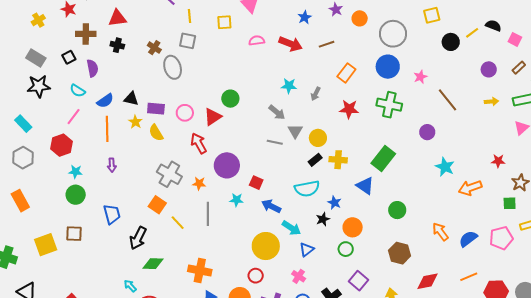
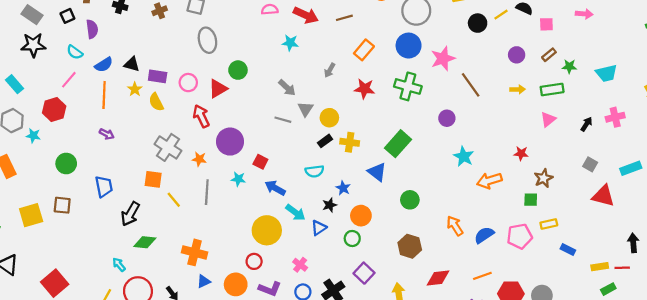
pink square: (515, 39) -> (546, 24), turned -32
brown cross: (154, 48) -> (160, 11), turned 32
gray ellipse: (173, 67) -> (207, 40), moved
pink star: (420, 77) -> (443, 59), size x1.6
cyan star: (289, 86) -> (290, 43), moved
purple arrow: (112, 165) -> (107, 134), turned -64
cyan star: (75, 172) -> (33, 136), moved
cyan semicircle: (307, 189) -> (315, 171), size x0.7
orange square: (157, 205) -> (153, 179), turned -30
blue triangle: (307, 250) -> (319, 228), moved

